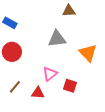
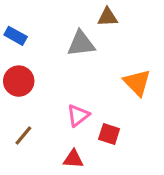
gray triangle: (57, 39) -> (81, 44), moved
red triangle: (38, 93) -> (73, 159), moved

